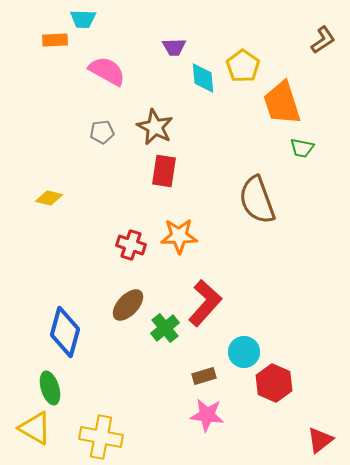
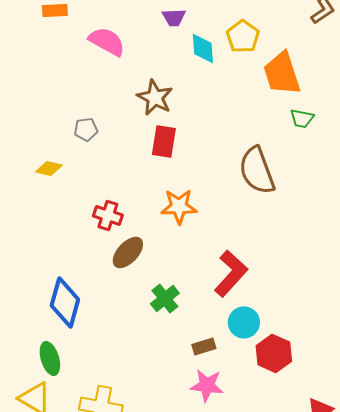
gray pentagon: (102, 132) -> (86, 129), moved
red cross: (131, 245) -> (108, 215), moved
red L-shape: (205, 303) -> (231, 273), moved
brown ellipse: (128, 305) -> (128, 252), moved

